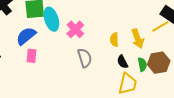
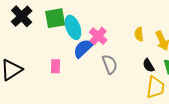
blue semicircle: (26, 36) -> (83, 48), moved
yellow semicircle: (114, 40) -> (139, 34), moved

